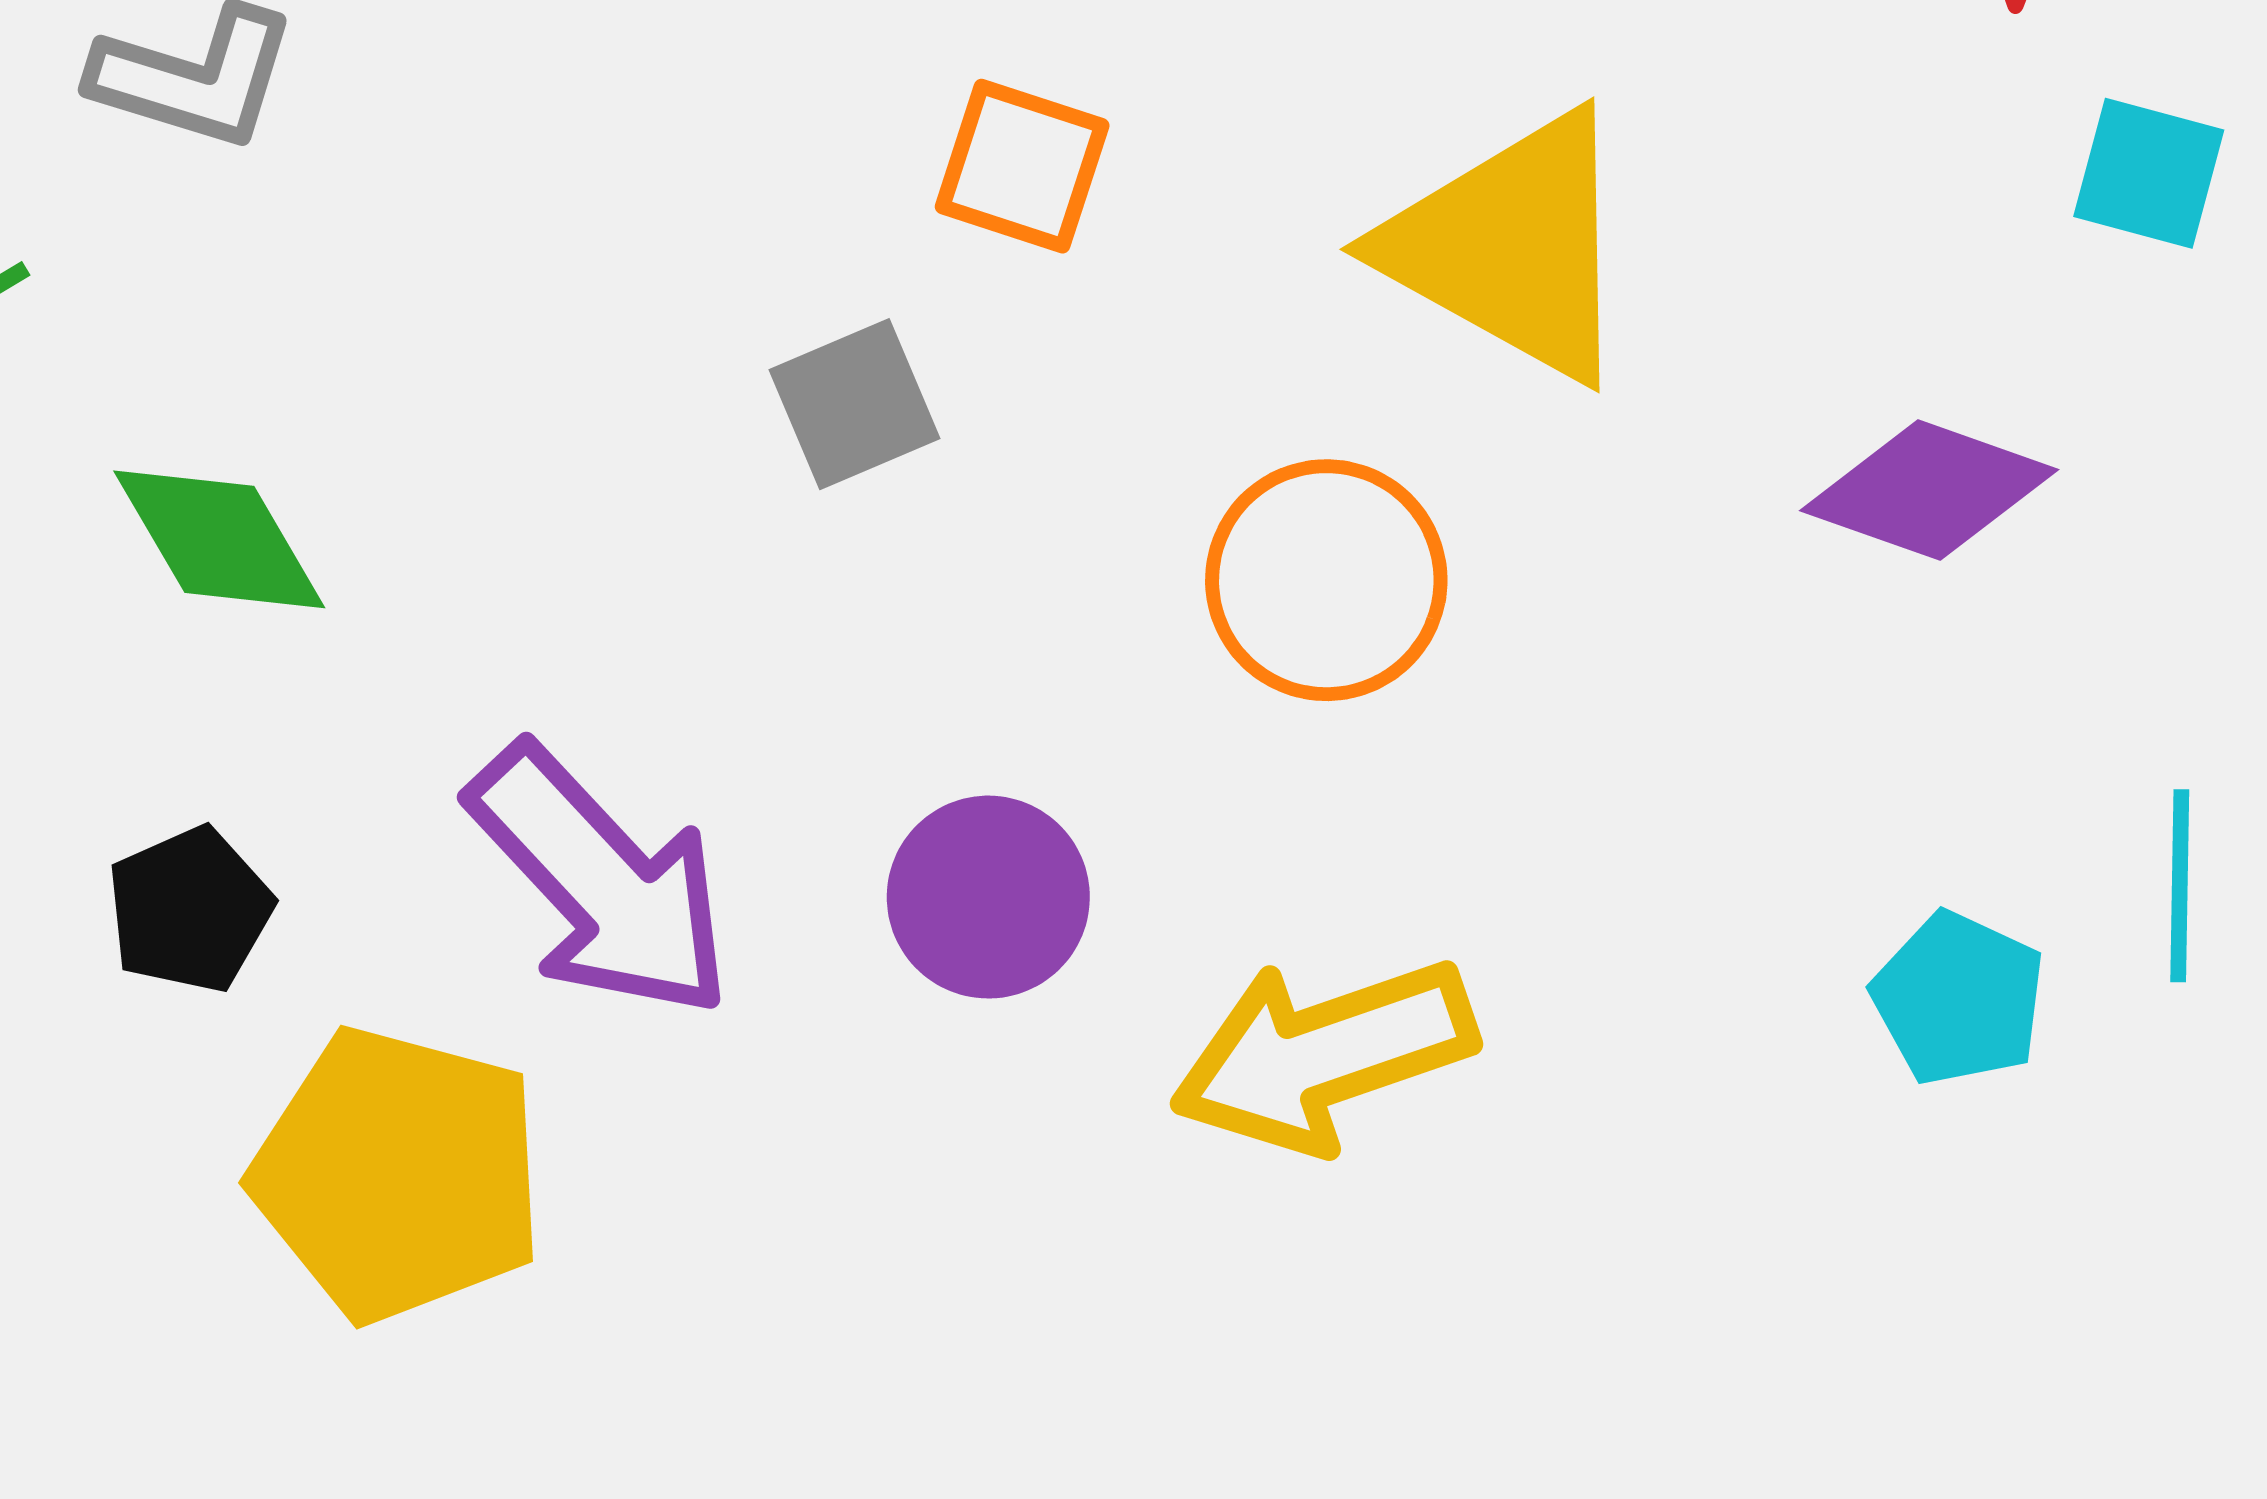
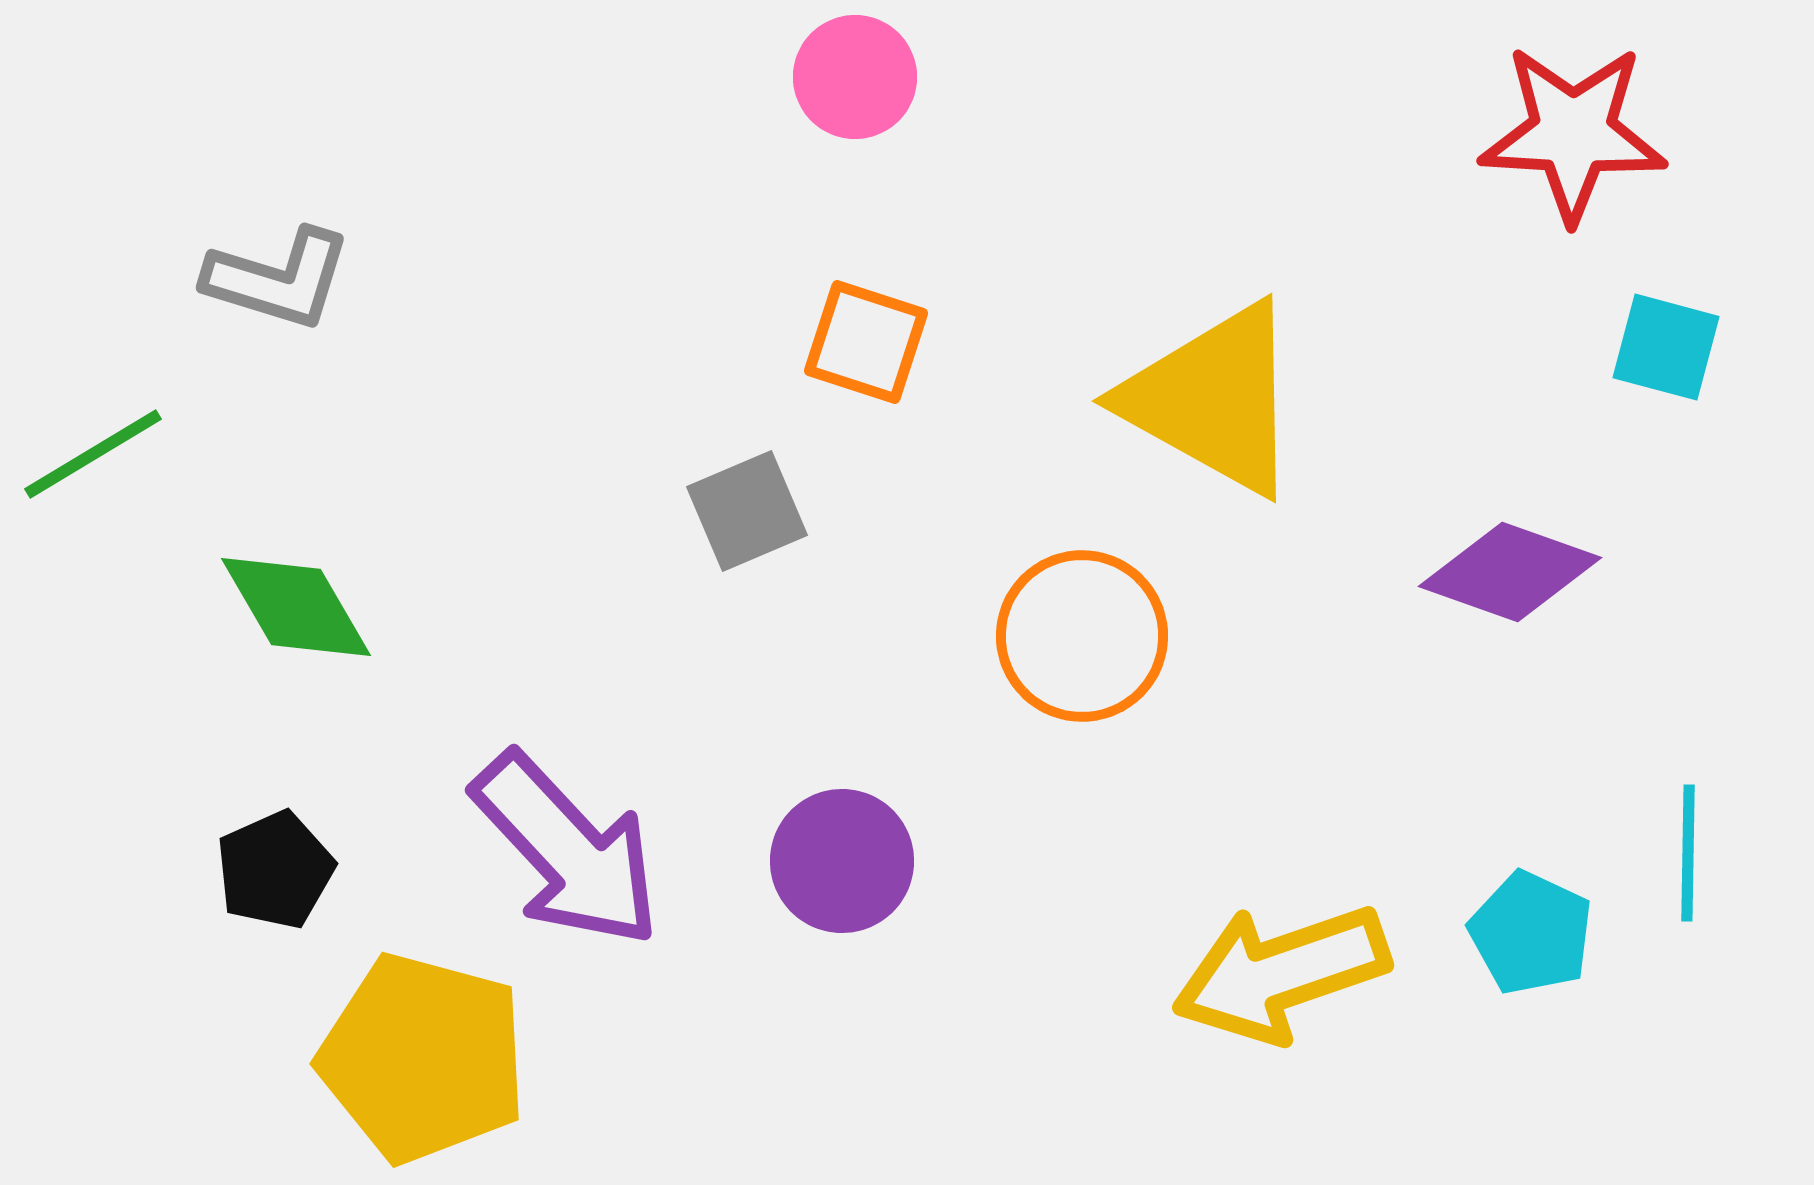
yellow arrow: (1323, 1055) -> (1281, 973), moved

